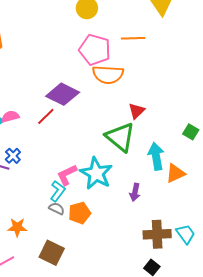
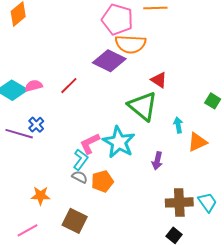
purple diamond: (63, 94) -> (109, 61), moved
red triangle: (137, 111) -> (159, 80), turned -42
cyan arrow: (156, 156) -> (178, 125), size x0.6

